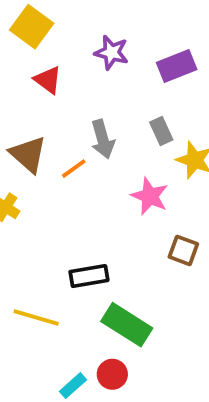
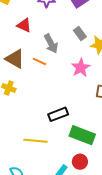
red triangle: (48, 80) -> (24, 25), moved
orange line: (74, 169) -> (39, 61), turned 72
pink star: (150, 196) -> (81, 68), turned 30

